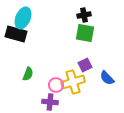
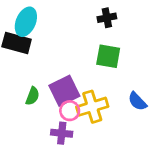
green square: (85, 33) -> (108, 56), moved
purple square: (85, 65) -> (64, 91), moved, size x1.6

